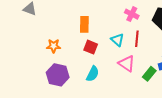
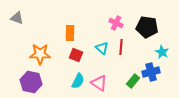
orange star: (54, 46) -> (40, 54), size x1.5
pink triangle: (127, 64) -> (99, 83), moved
purple hexagon: (58, 75) -> (31, 82), moved

